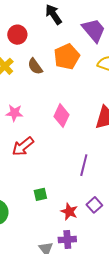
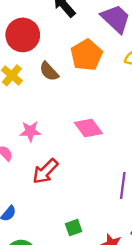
red circle: (17, 35) -> (23, 35), size x1.4
pink diamond: (62, 116) -> (88, 128), turned -55

